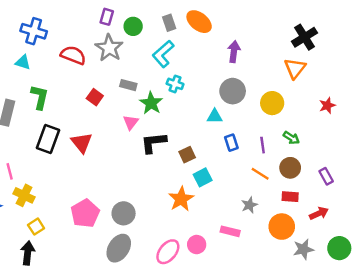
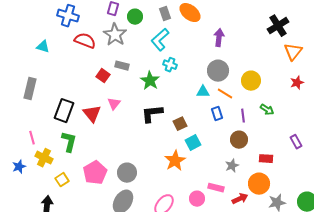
blue cross: (34, 31) -> (68, 16), moved
orange triangle: (295, 68) -> (293, 52), moved
gray rectangle: (128, 85) -> (122, 66), moved
green L-shape: (40, 97) -> (69, 142), moved
pink triangle: (131, 122) -> (114, 104), moved
brown circle: (290, 168) -> (239, 140), moved
orange line: (260, 174) -> (225, 94), moved
red arrow: (319, 213) -> (240, 199), moved
yellow square: (36, 227) -> (62, 180), moved
pink circle: (197, 245) -> (197, 199), moved

